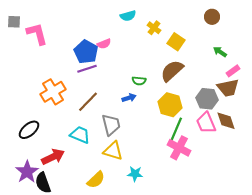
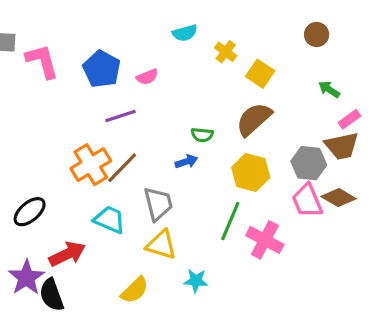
blue pentagon: (86, 52) -> (102, 69), moved
orange cross: (53, 92) -> (91, 165), moved
brown diamond: (226, 121) -> (339, 198), turned -40
green line: (176, 130) -> (230, 221), moved

